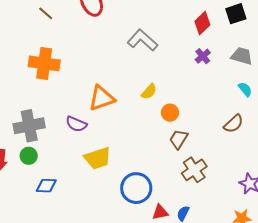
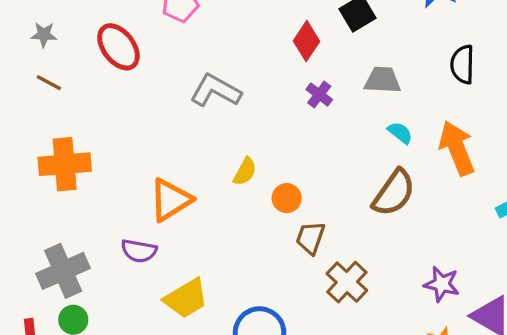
brown semicircle: (233, 124) -> (394, 193), size x1.4

